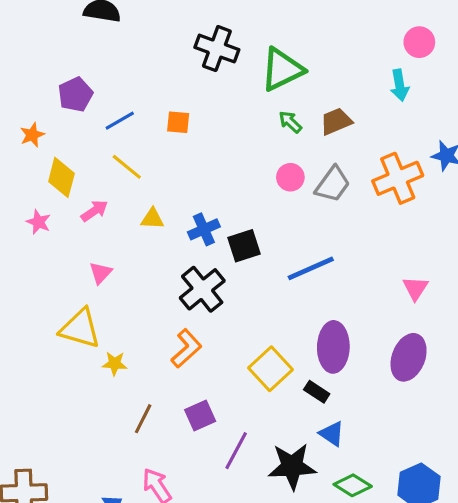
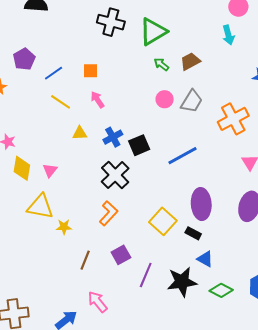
yellow diamond: (61, 177) -> (22, 168), moved
orange cross: (398, 178) -> (233, 119), moved
pink arrow: (94, 211) -> (98, 100), moved, turned -84

